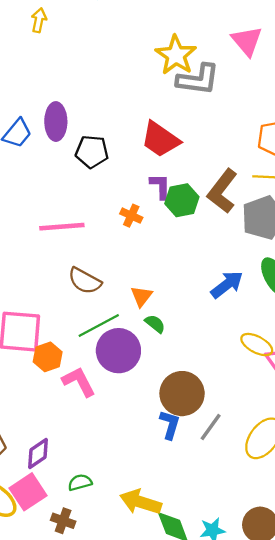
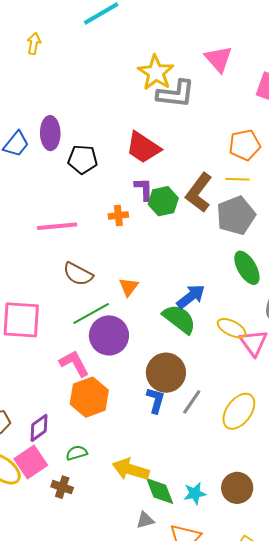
orange cross: (131, 216) -> (118, 216), turned -30
blue arrow: (227, 285) -> (191, 297), moved
green semicircle: (155, 324) -> (179, 319), moved, size x1.8
orange hexagon: (48, 357) -> (89, 397), moved, size x1.5

